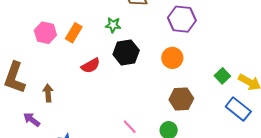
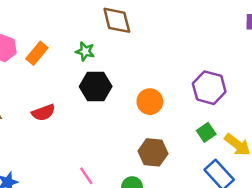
purple hexagon: (182, 19) -> (209, 88), moved
red semicircle: (91, 66) -> (43, 113), moved

